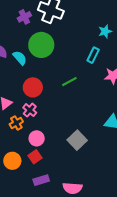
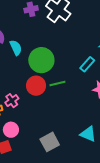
green circle: (41, 45) -> (41, 60), moved
red circle: (33, 87) -> (36, 86), moved

